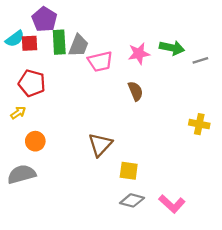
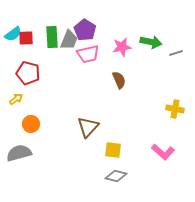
purple pentagon: (44, 19) -> (85, 30), moved
pink L-shape: (172, 204) -> (163, 152), moved

